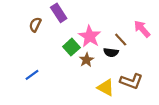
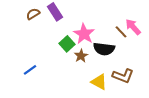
brown semicircle: (35, 25) -> (33, 14), moved, turned 32
brown line: (121, 40) -> (121, 32), moved
black semicircle: (111, 52) -> (104, 49), size x1.5

